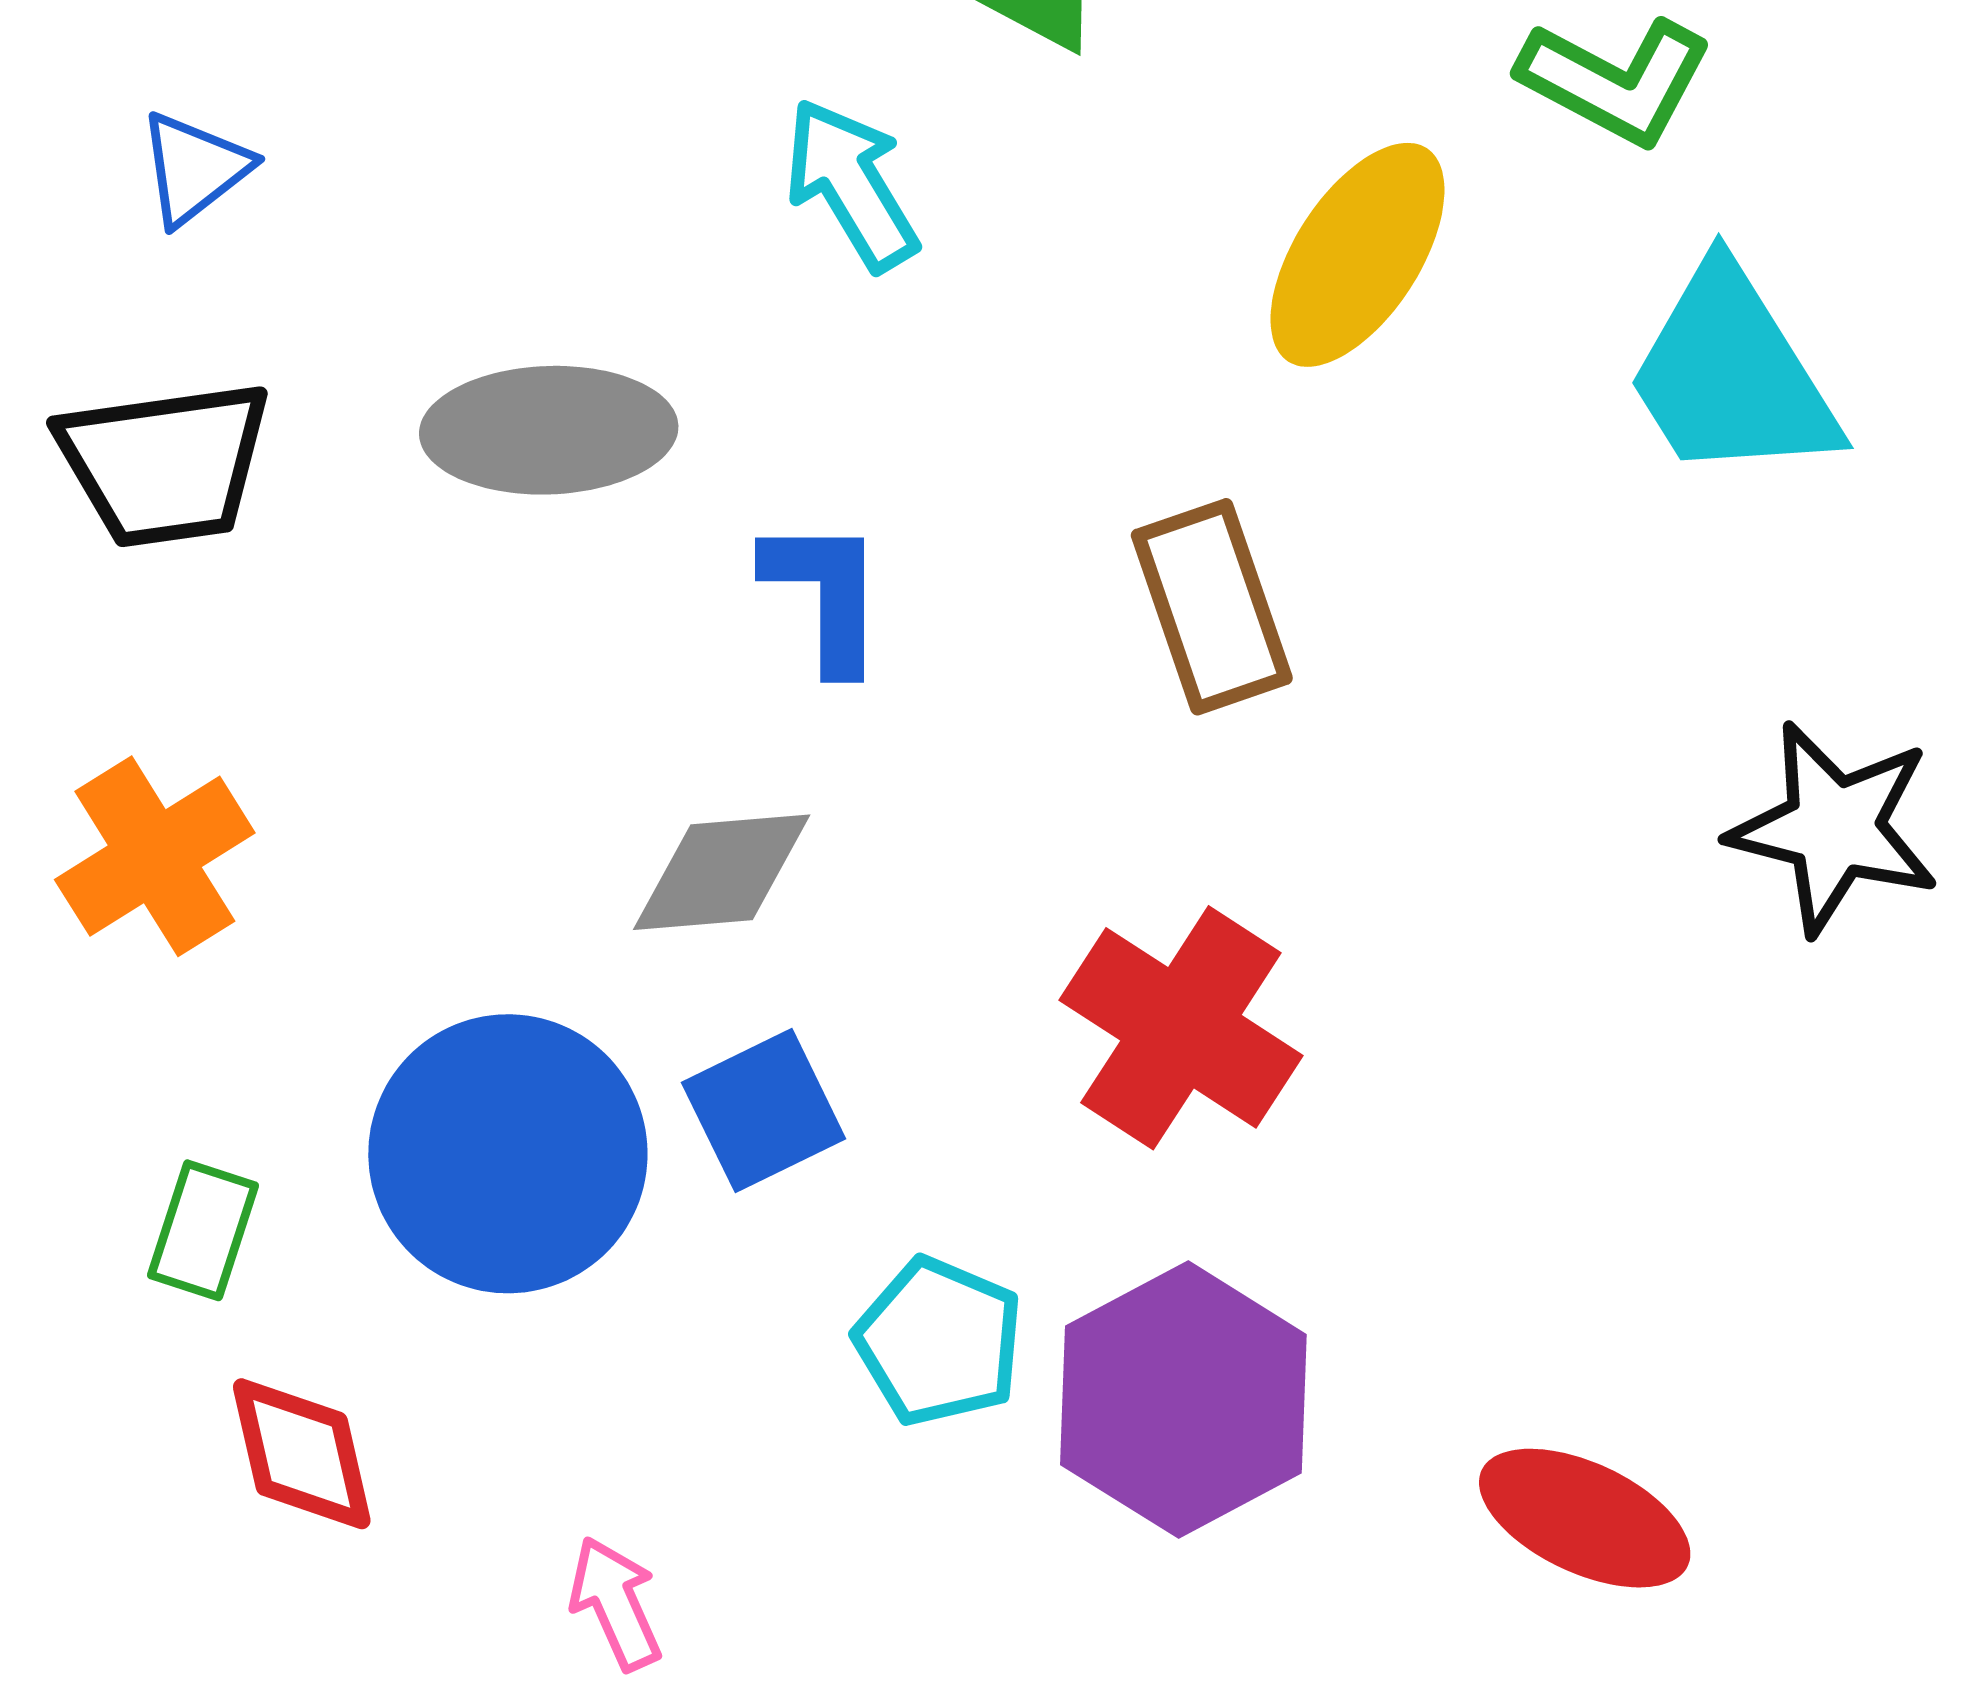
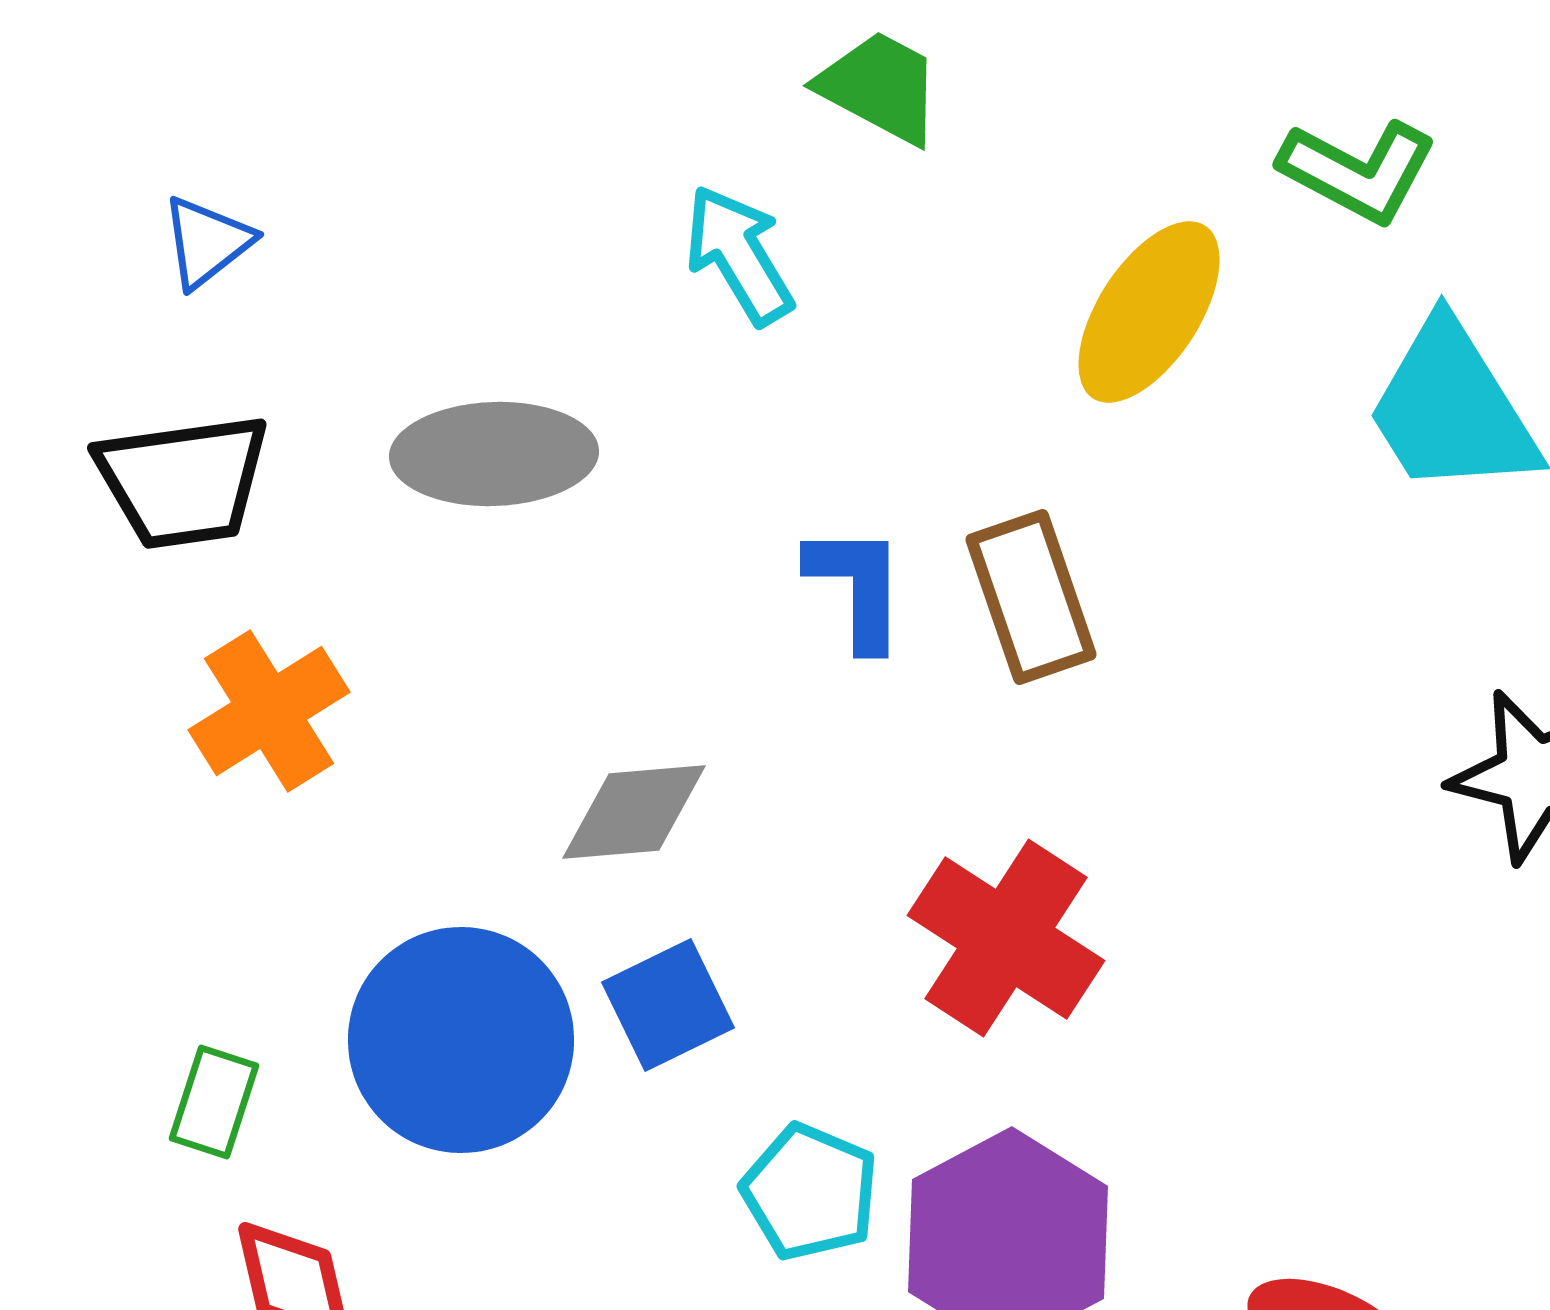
blue L-shape: (825, 594) -> (857, 587), moved
orange cross: (155, 856) -> (269, 711), moved

